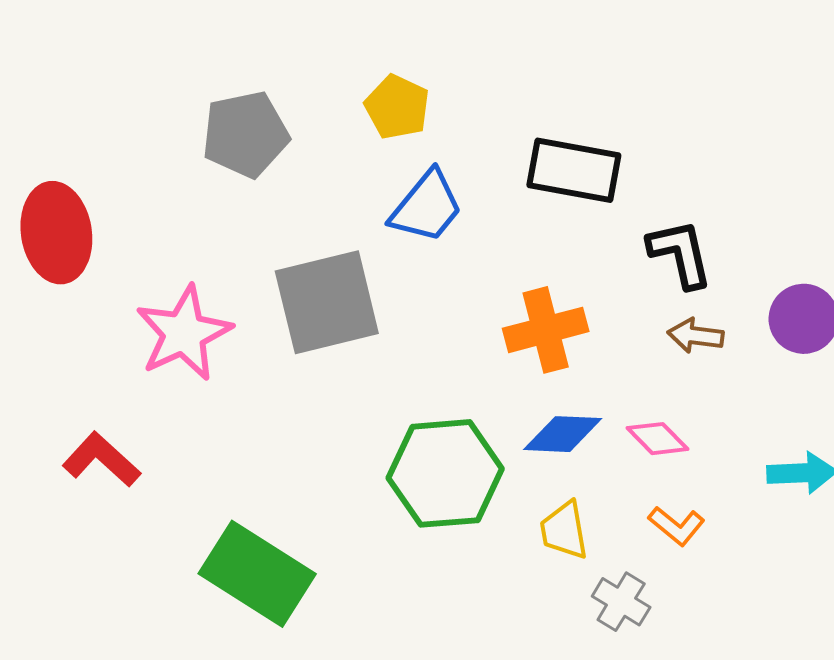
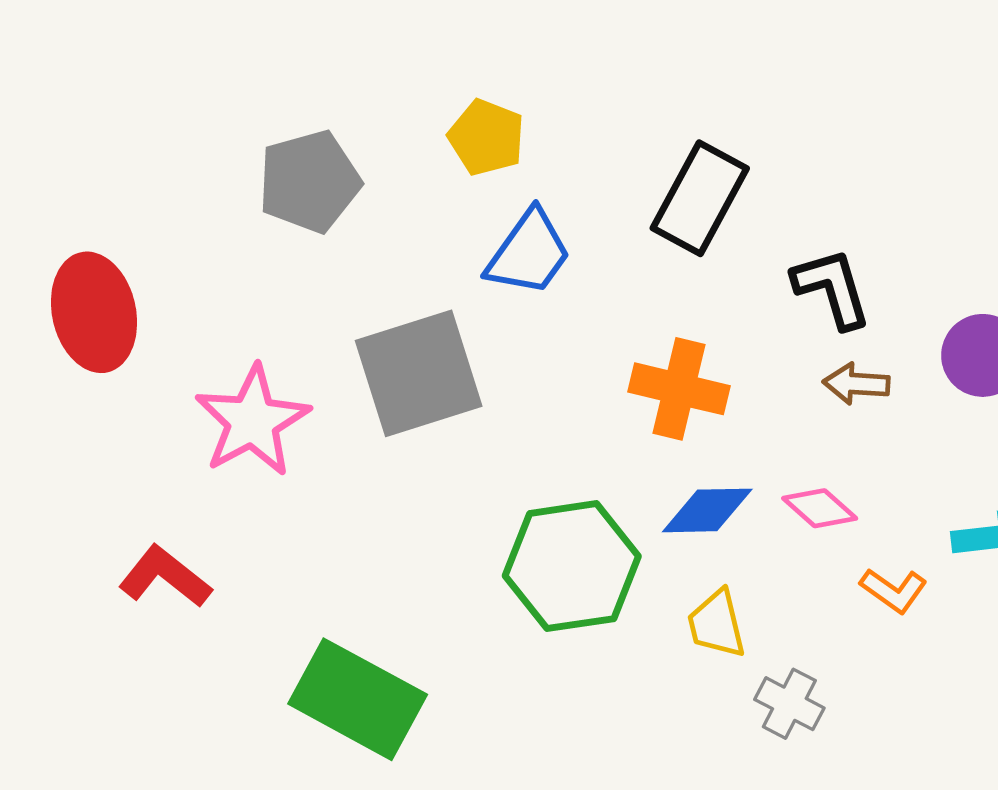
black rectangle: (574, 170) -> (700, 198), turned -68
orange cross: (546, 330) -> (679, 389), turned 32
orange L-shape: (677, 526) -> (894, 590), moved

